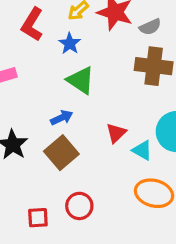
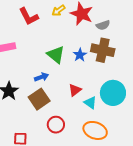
red L-shape: (32, 24) -> (29, 16), turned -65
blue star: (70, 44) -> (80, 55), moved
red circle: (79, 206) -> (56, 125), moved

